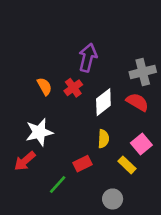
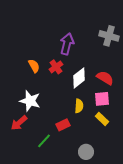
gray cross: (143, 72) -> (109, 36), moved, turned 30
white star: (39, 132) -> (30, 101), turned 30
pink square: (141, 144) -> (102, 99), moved, turned 35
yellow rectangle: (127, 165) -> (102, 119), moved

